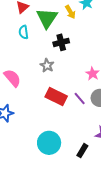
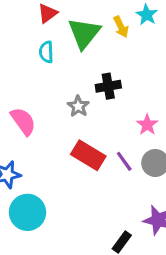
black cross: (61, 42) -> (108, 86), moved
cyan circle: (49, 143) -> (28, 212), moved

